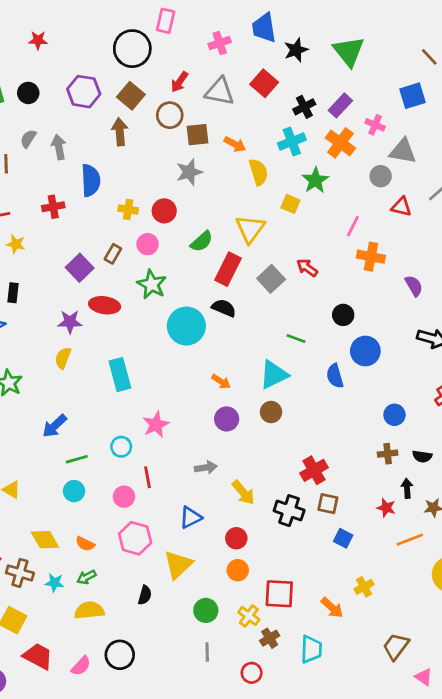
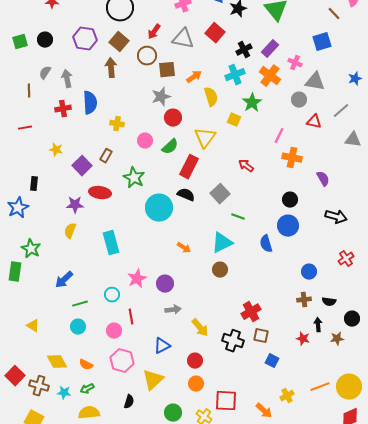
orange arrow: (235, 144) -> (194, 77), turned -63
red cross: (53, 207) -> (63, 109), moved
red circle: (164, 211) -> (173, 118), moved
yellow star: (16, 244) -> (56, 150), moved
pink circle: (148, 244) -> (145, 141), moved
gray square: (271, 279) -> (220, 194), moved
black circle: (343, 315) -> (290, 200), moved
purple circle: (227, 419) -> (165, 284), moved
orange line: (410, 540) -> (320, 387), moved

